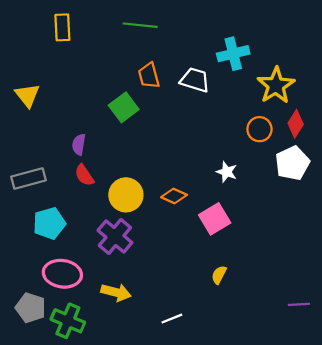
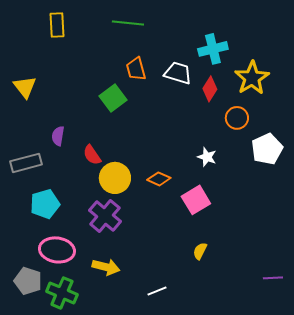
red diamond: (296, 124) -> (210, 89), moved
purple semicircle: (79, 145) -> (58, 136), moved
red semicircle: (84, 175) -> (92, 155), moved

